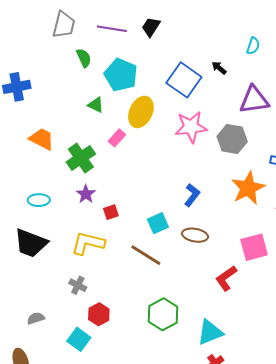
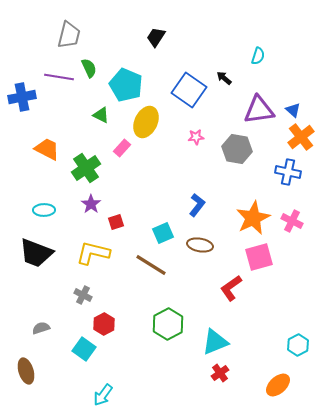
purple line: (112, 29) -> (59, 77), moved
pink star: (191, 127) -> (196, 137), size x0.5
orange star: (248, 188) -> (253, 218), moved

